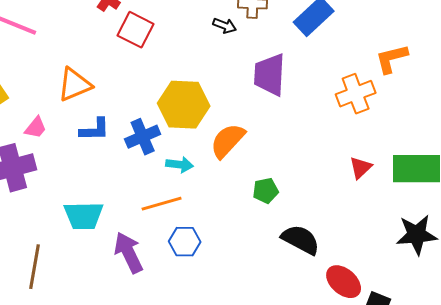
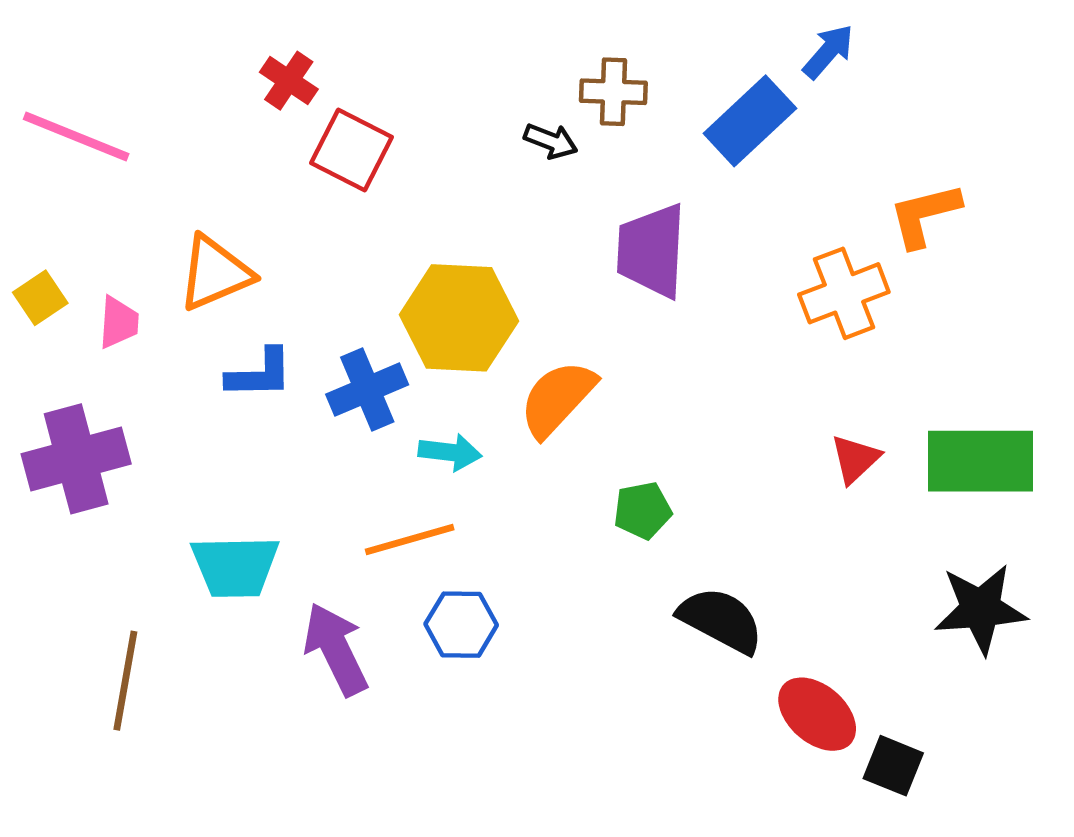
pink trapezoid: (36, 128) -> (119, 322), moved, turned -35

